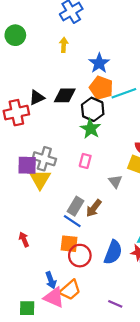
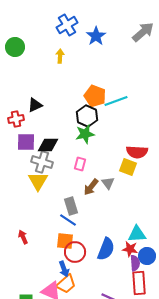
blue star: (99, 63) -> (96, 36), moved
black diamond: (65, 95) -> (48, 145), moved
red cross: (16, 113) -> (16, 119), size x0.7
green star: (91, 129) -> (85, 134), turned 30
purple square: (27, 165) -> (26, 142), moved
gray rectangle: (75, 206) -> (71, 206), turned -48
brown arrow: (94, 208) -> (91, 187), moved
blue arrow: (51, 280) -> (64, 269), moved

